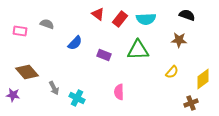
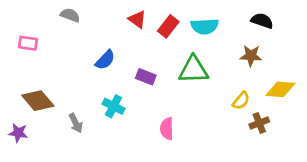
gray semicircle: (47, 24) -> (70, 15), moved
yellow diamond: (203, 79) -> (280, 89), moved, turned 40
cyan cross: (77, 98) -> (114, 106), moved
brown cross: (191, 103) -> (259, 123), moved

